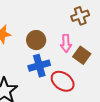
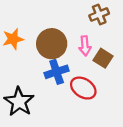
brown circle: (36, 40) -> (52, 44), size x1.4

